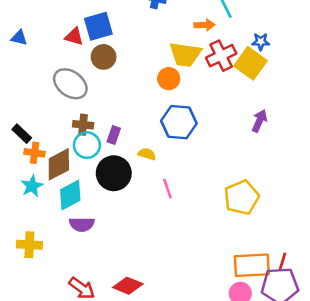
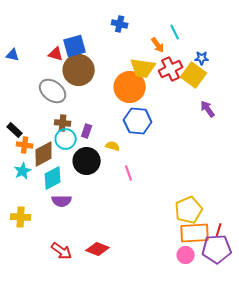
orange arrow: (204, 25) -> (158, 45), turned 56
brown circle: (104, 57) -> (79, 70), size x1.6
orange circle: (169, 79) -> (130, 87), size x1.8
purple arrow: (259, 121) -> (208, 109), moved, turned -60
yellow pentagon: (242, 198) -> (189, 210), moved

